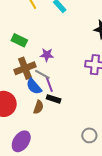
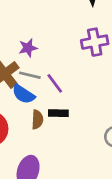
purple line: (49, 84) -> (55, 83), moved
black rectangle: (54, 99) -> (58, 113), moved

